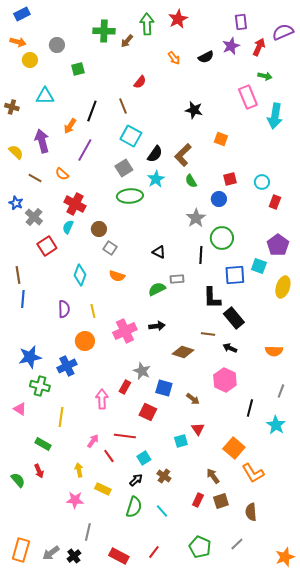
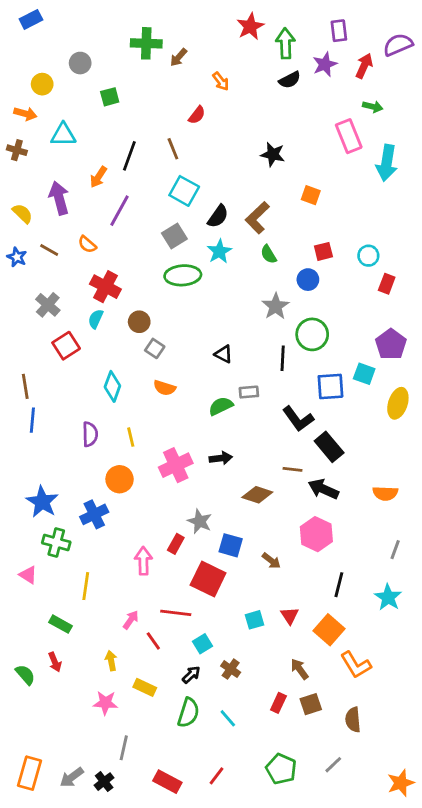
green arrow: (147, 24) -> (285, 43), moved
orange arrow: (18, 42) -> (25, 114), moved
orange arrow: (174, 58) -> (221, 81), moved
blue star: (16, 203) -> (17, 257), moved
black L-shape: (212, 298) -> (298, 419), turned -35
black arrow: (230, 348) -> (323, 489), size x1.5
blue star: (30, 357) -> (42, 502), turned -30
black line: (250, 408) -> (339, 585), moved
red square: (148, 412) -> (208, 579), size x1.4
red triangle: (198, 429) -> (290, 616), moved

